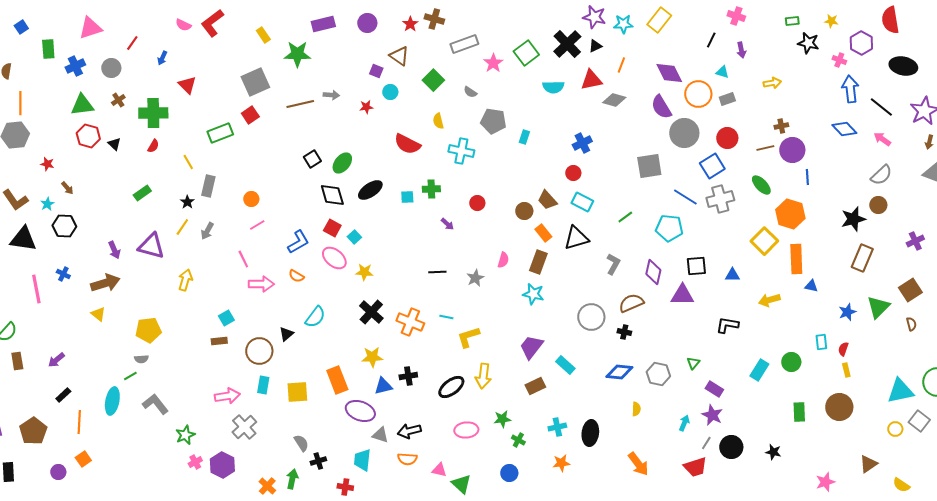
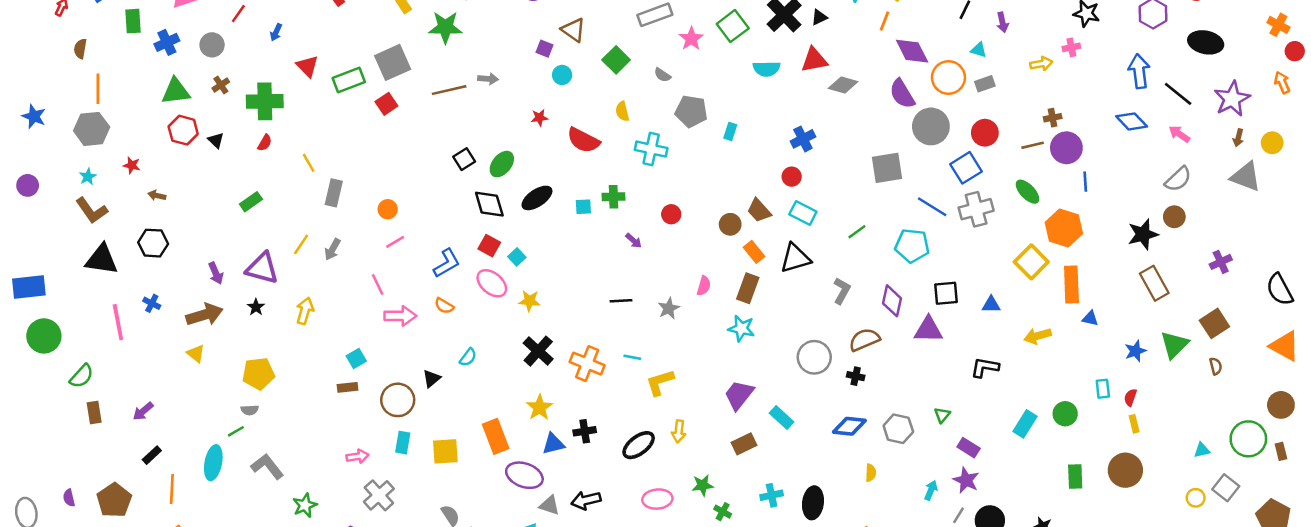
pink cross: (839, 60) -> (1071, 47), moved, turned -32
orange line: (621, 65) -> (884, 21), moved
red star: (366, 107) -> (539, 118), moved
green rectangle: (220, 133) -> (349, 80), moved
brown arrow: (67, 188) -> (157, 195), turned 144
black star: (187, 202) -> (256, 307), moved
cyan star: (47, 204) -> (88, 177), moved
brown rectangle: (862, 258) -> (1154, 283), turned -52
cyan semicircle: (315, 317) -> (468, 357), size x0.7
yellow star: (372, 357) -> (539, 407), turned -30
yellow arrow: (483, 376) -> (679, 431), size x0.7
cyan triangle: (900, 391) -> (1202, 450), size x0.5
pink arrow: (227, 396) -> (358, 456), size x0.7

